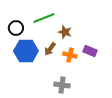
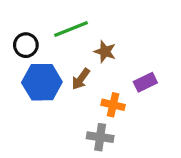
purple rectangle: (90, 51) -> (145, 82), turned -48
orange cross: (70, 55) -> (113, 105), moved

